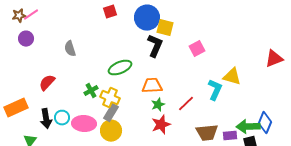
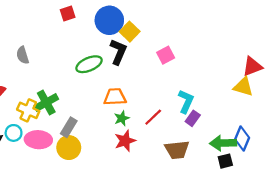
yellow square: (165, 28) -> (130, 32), turned 30
green ellipse: (120, 68) -> (89, 64), moved
yellow triangle: (232, 77) -> (243, 87), moved
green cross: (91, 91) -> (46, 102), size x1.5
yellow cross: (110, 98) -> (28, 110), moved
purple rectangle: (230, 136) -> (193, 118), moved, turned -48

